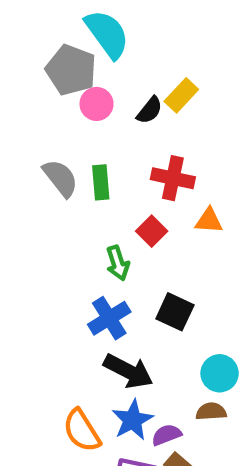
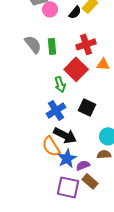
red cross: (173, 178) -> (86, 44), turned -30
red square: (152, 231) -> (76, 69), size x1.6
orange semicircle: (82, 431) -> (51, 146), moved

